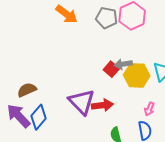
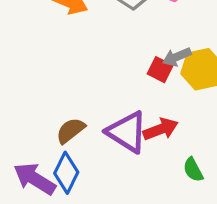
brown semicircle: (27, 90) -> (71, 131), moved

